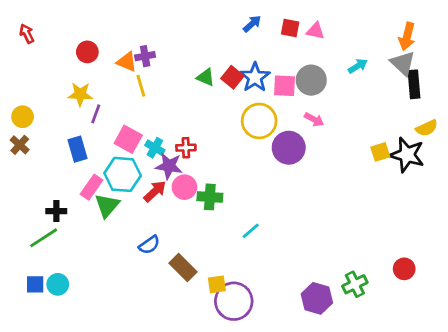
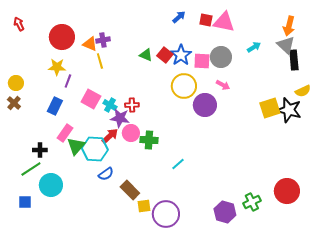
pink triangle: (315, 31) -> (224, 22), size x1.6
red circle: (87, 52) -> (62, 37), size x1.6
blue rectangle: (77, 149) -> (55, 106), turned 42
yellow square: (380, 152) -> (270, 108), size x1.5
cyan hexagon: (123, 174) -> (95, 149), moved
red circle: (404, 269) -> (287, 191), size x1.6
cyan circle: (58, 284) -> (51, 185), moved, size x1.5
yellow square: (217, 284) -> (144, 206), moved

